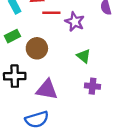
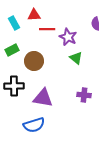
green triangle: (84, 56) -> (76, 58), moved

